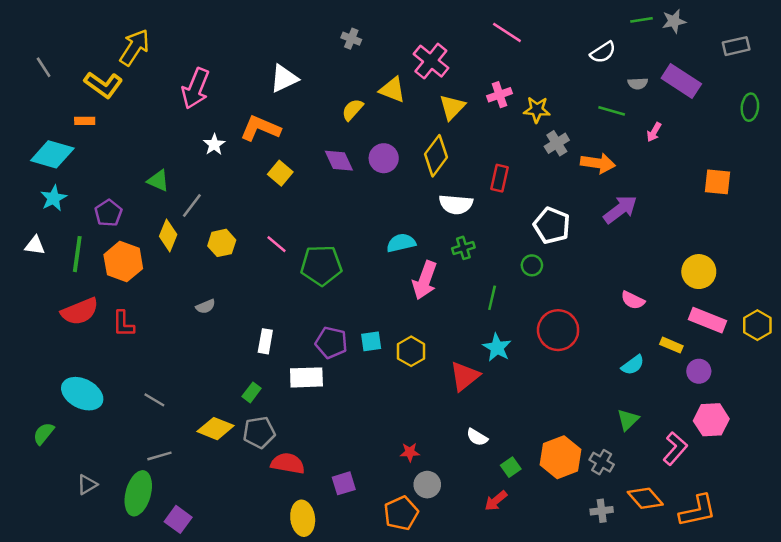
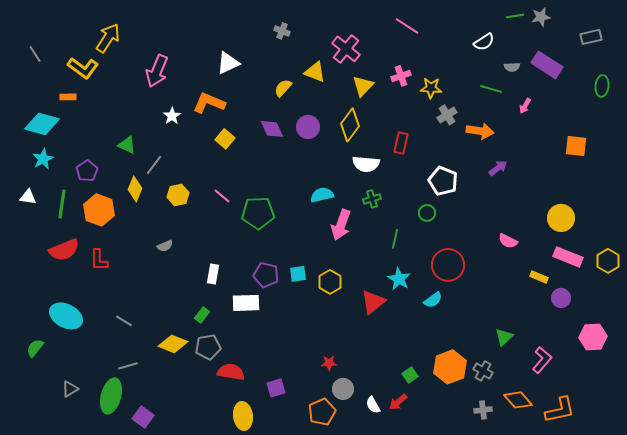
purple arrow: (620, 209) -> (498, 168), size x0.7
cyan semicircle: (633, 365) -> (433, 300), moved
pink hexagon: (711, 420) -> (593, 337), moved
white semicircle: (477, 437) -> (373, 405), moved, turned 30

